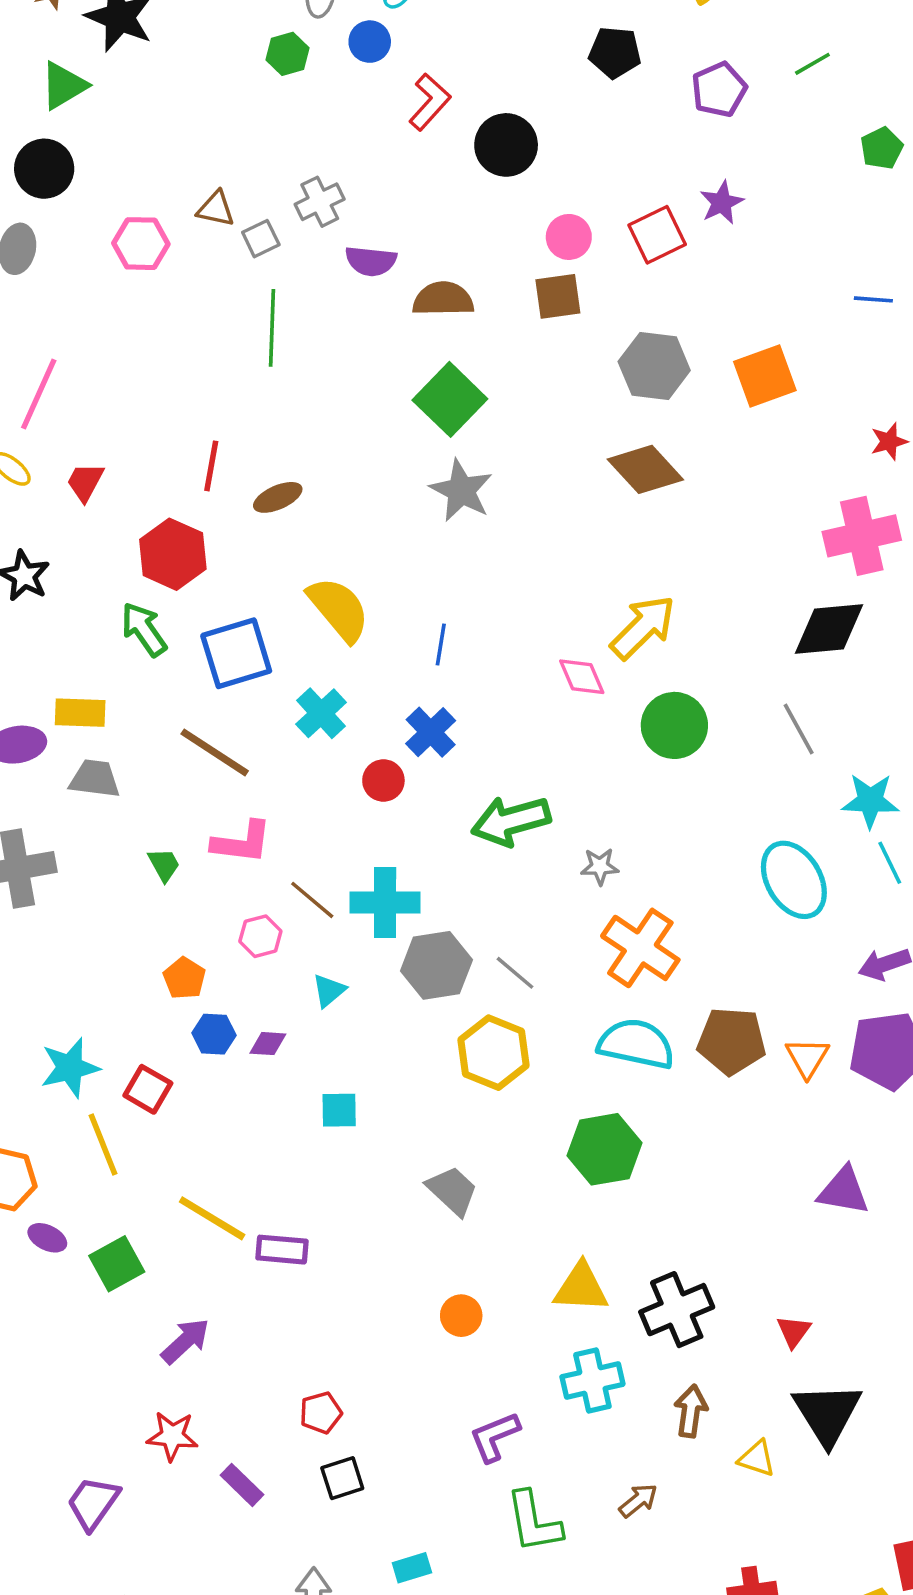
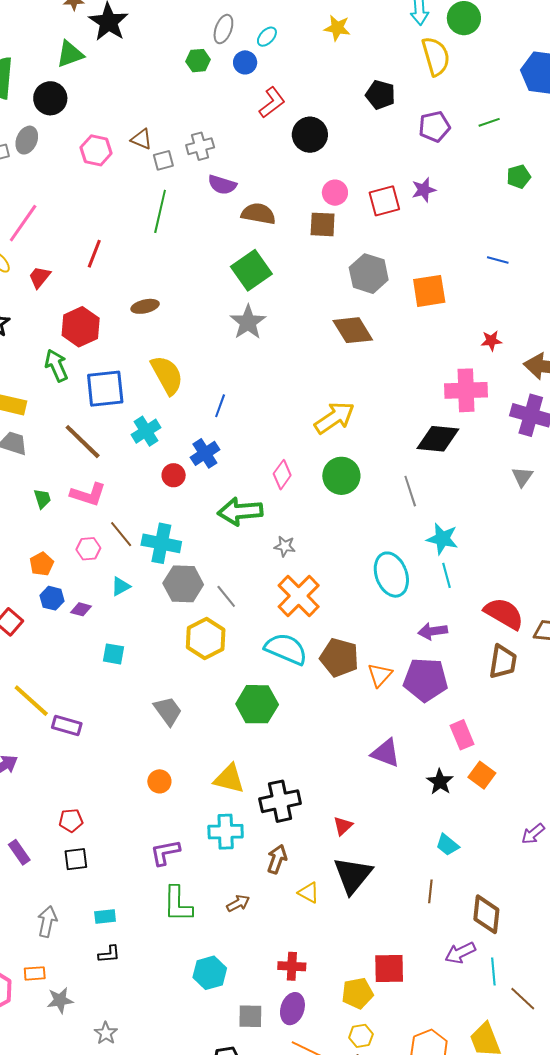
red line: (211, 466) -> (94, 254), moved
pink diamond: (582, 677) -> (282, 475), moved, turned 48

